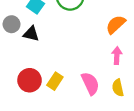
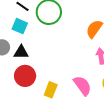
red circle: (30, 80) -> (25, 76), moved

